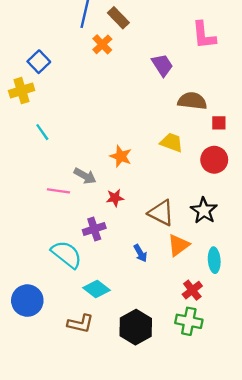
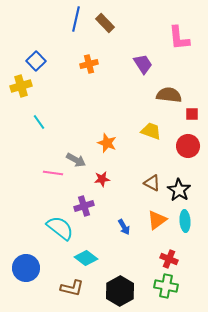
orange cross: (102, 44) -> (89, 64), moved, turned 30
brown triangle: (161, 213) -> (152, 183), moved, size x0.7
cyan ellipse: (214, 260) -> (185, 221), moved
red cross: (192, 290) -> (169, 259), turned -30

